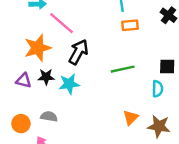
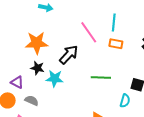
pink line: (62, 23) -> (89, 32), moved
purple triangle: (24, 81) -> (17, 82), moved

